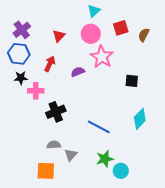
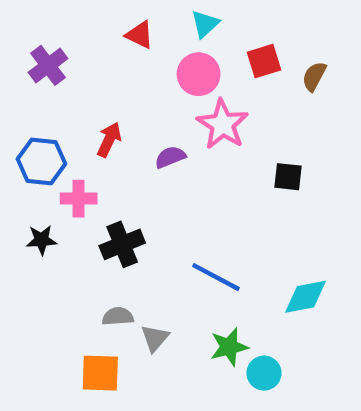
red triangle: (59, 36) -> (140, 35), moved, turned -48
blue hexagon: (19, 54) -> (41, 161), moved
black star: (21, 78) -> (41, 240), moved
cyan diamond: (140, 119) -> (305, 297), moved, turned 35

